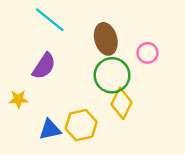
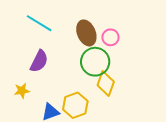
pink circle: (148, 53) -> (110, 37), moved

